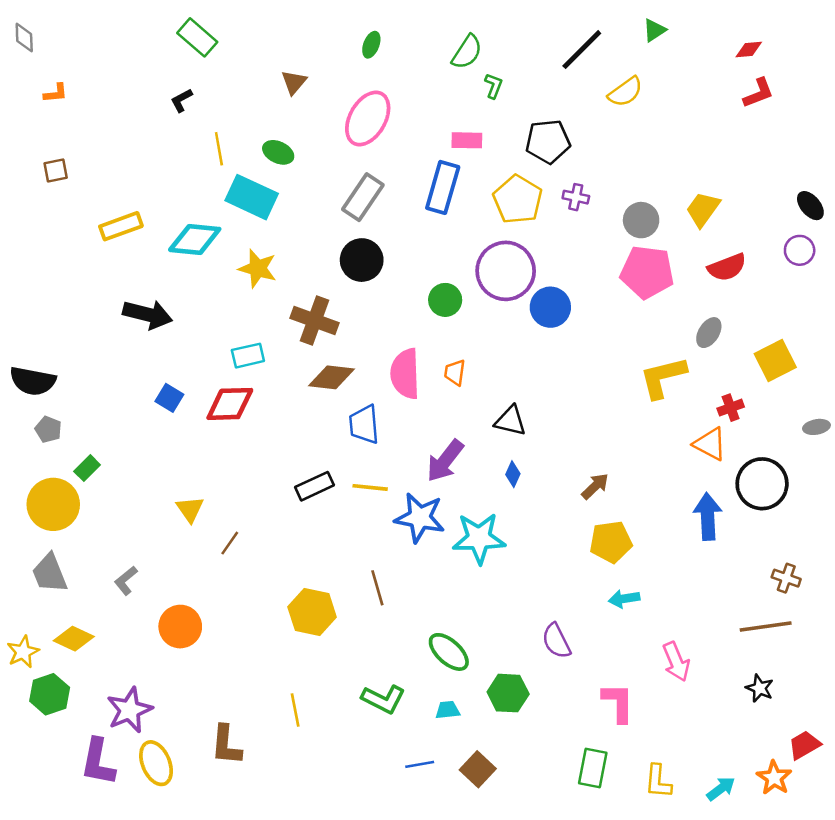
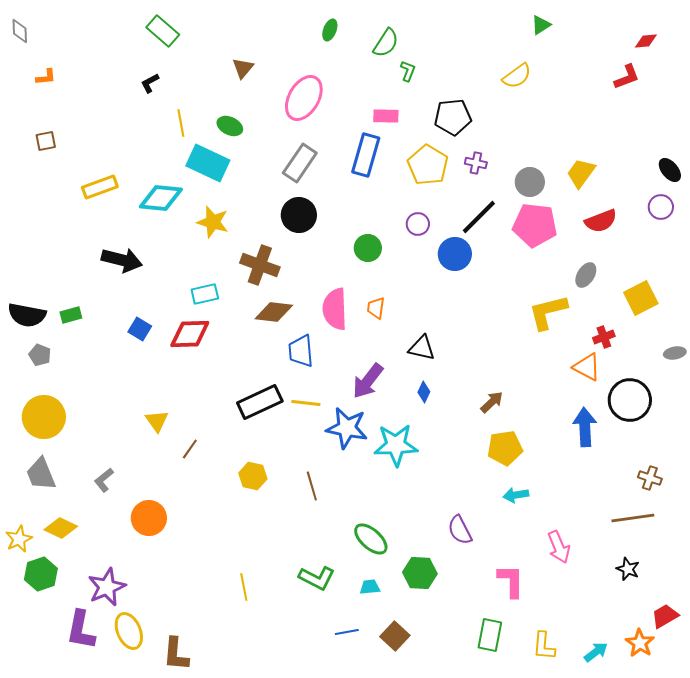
green ellipse: (371, 45) -> (330, 30), moved
black line: (582, 50) -> (479, 217), moved
red diamond: (749, 50) -> (646, 41), moved
purple circle: (506, 271) -> (418, 224), size x0.5
green rectangle: (87, 468) -> (71, 315), moved, turned 30
black rectangle: (314, 486) -> (260, 402), size x1.4
yellow hexagon: (312, 612) -> (253, 476), moved, size x0.7
brown L-shape: (226, 745) -> (176, 654), moved

